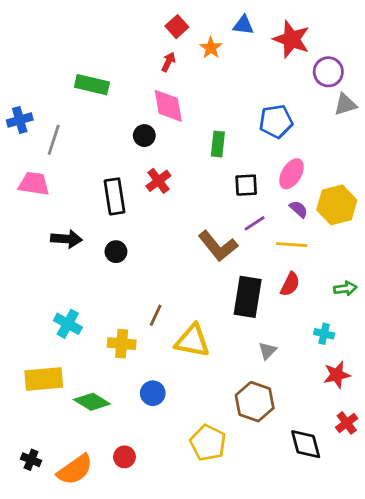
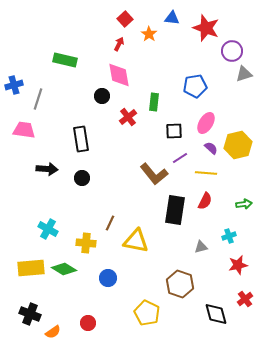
red cross: (158, 181) -> (128, 117), moved
cyan cross: (324, 334) -> (229, 236), turned -32
gray triangle: (267, 351) -> (201, 247), moved, turned 32
green diamond: (92, 402) -> (64, 269), moved
black cross: (31, 460) -> (30, 314), moved, size x1.5
orange semicircle: (75, 470) -> (53, 332), size x0.6

